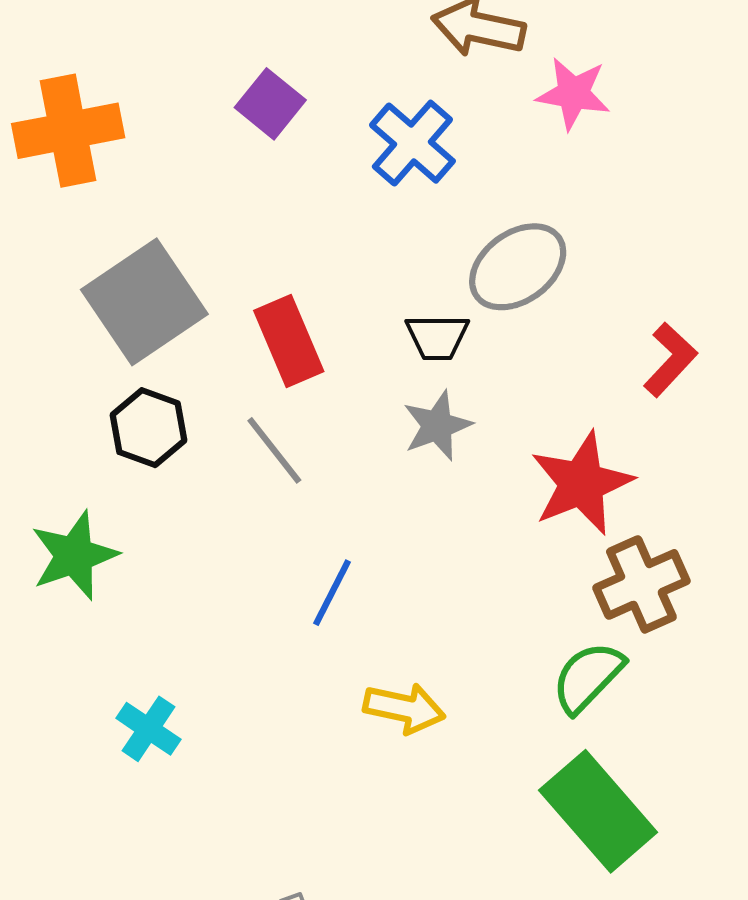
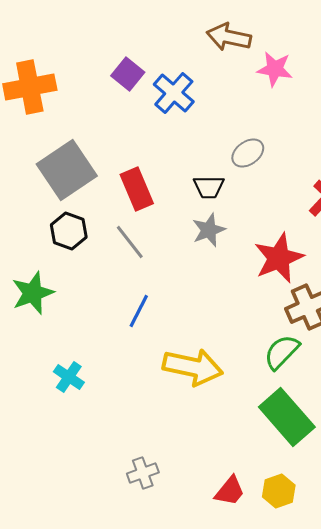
blue cross: (412, 143) -> (174, 93), moved
gray ellipse: (518, 267) -> (248, 153), size x0.7
blue line: (332, 593) -> (139, 311), moved
yellow arrow: (404, 708) -> (193, 367), size x1.5

